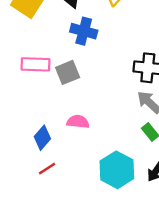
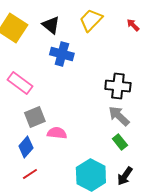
pink rectangle: (36, 64) -> (20, 83), turned 35
gray square: (68, 72) -> (35, 117), moved

